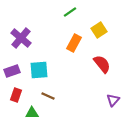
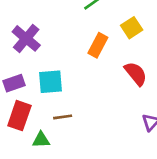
red rectangle: (16, 95) -> (19, 116), size x1.5
brown line: (48, 96) -> (63, 117), turned -32

